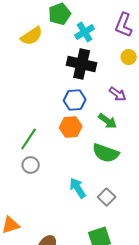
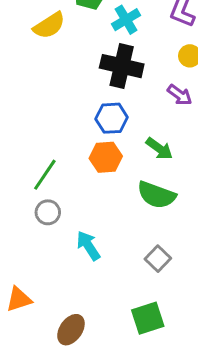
purple arrow: (118, 94) -> (180, 95), moved
cyan arrow: (78, 188) -> (88, 246), moved

